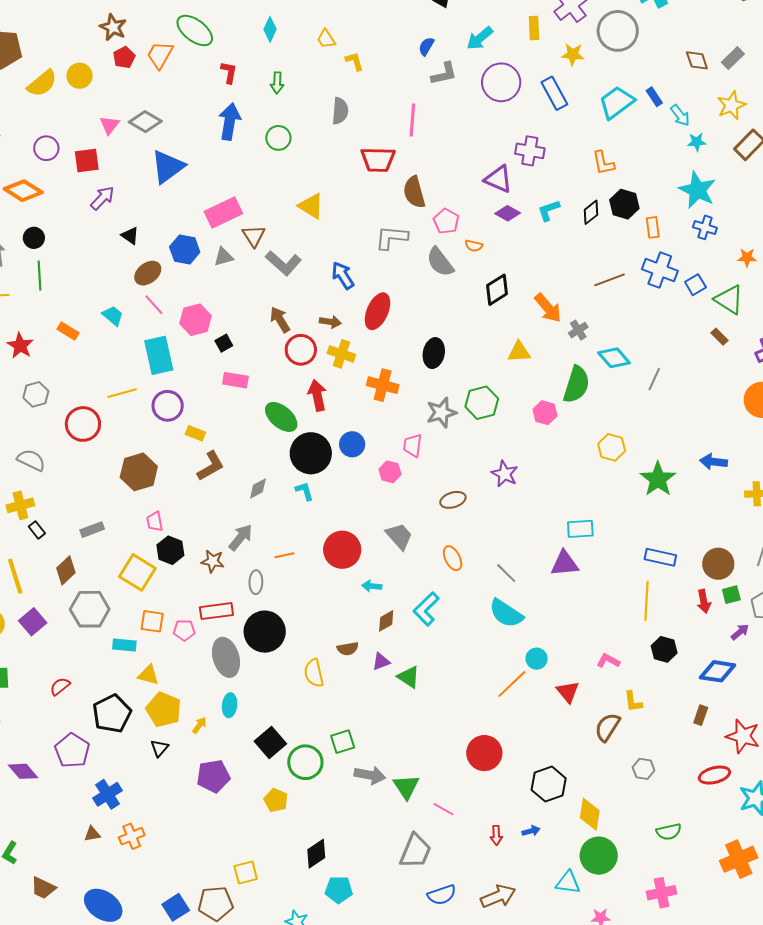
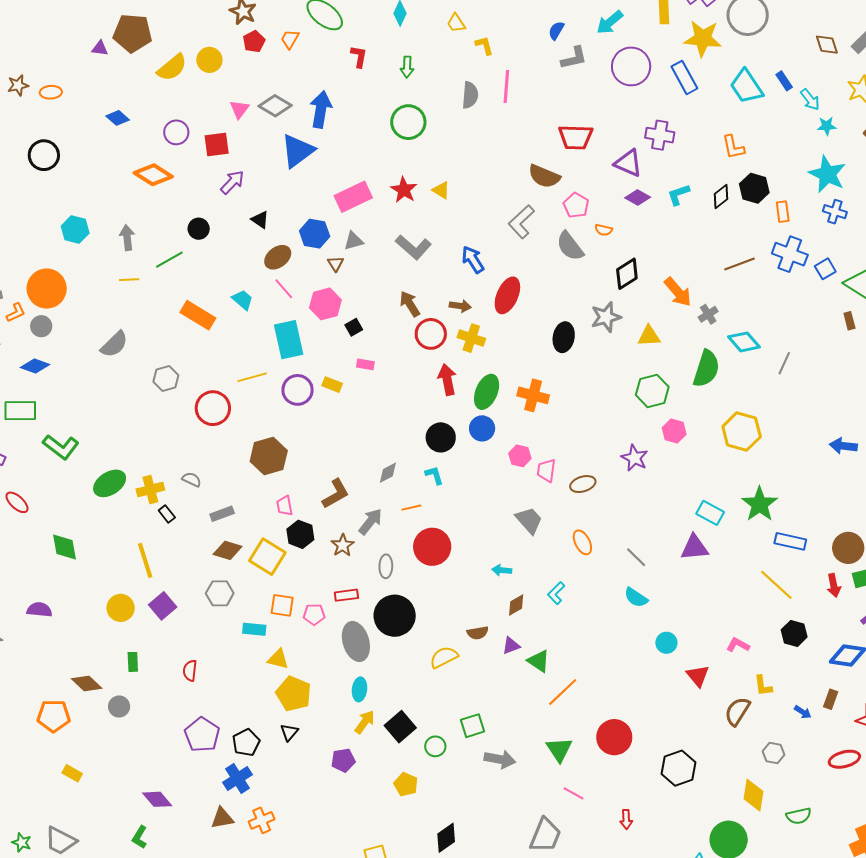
yellow star: (573, 54) -> (703, 38), size x1.6
orange trapezoid: (160, 55) -> (290, 39), size x0.7
cyan trapezoid: (617, 102) -> (746, 87), turned -87
pink line: (412, 120) -> (506, 87), moved
blue arrow: (230, 122) -> (321, 109), moved
green circle: (278, 138) -> (408, 122), size x1.4
red trapezoid: (378, 160) -> (576, 137), moved
brown semicircle: (414, 192) -> (544, 176), turned -52
yellow triangle: (311, 206) -> (441, 190), size x0.7
brown triangle: (254, 236) -> (336, 264), moved, size x0.7
black circle: (34, 238) -> (199, 229), moved
gray L-shape: (391, 238) -> (521, 222), turned -48
green line: (40, 275) -> (169, 260), turned 64
orange rectangle: (68, 331) -> (198, 315), size x1.6
brown rectangle: (719, 337) -> (849, 321), turned 30
red star: (20, 346) -> (404, 190), moved
pink rectangle: (235, 380) -> (365, 364), size x0.7
orange cross: (383, 385) -> (533, 395), moved
green hexagon: (482, 403) -> (652, 391), moved
gray star: (442, 413) -> (606, 317), moved
pink hexagon: (545, 413) -> (674, 431), moved
green ellipse: (281, 417) -> (487, 392), moved, turned 72
yellow rectangle: (195, 433) -> (332, 385), moved
pink trapezoid: (413, 446) -> (546, 470), moved
yellow hexagon: (612, 447) -> (742, 432), size x1.4
black circle: (311, 453) -> (441, 437), size x0.7
gray semicircle: (31, 460) -> (192, 480), moved, size x0.7
brown L-shape: (211, 466) -> (336, 494), moved
green star: (658, 479) -> (760, 504), moved
cyan rectangle: (580, 529) -> (710, 513), turned 32
red circle: (342, 550) -> (432, 547), moved
orange line: (284, 555) -> (411, 508), moved
brown star: (213, 561) -> (343, 545), turned 30
brown diamond: (66, 570) -> (228, 550), moved, turned 60
yellow line: (646, 601) -> (776, 585), turned -51
gray hexagon: (90, 609) -> (220, 593), size x0.7
cyan L-shape: (426, 609) -> (556, 593), size x0.7
red rectangle: (216, 611) -> (346, 595), size x0.7
cyan semicircle: (506, 613) -> (636, 597), size x0.7
yellow semicircle: (314, 673) -> (444, 657), turned 76
orange line: (512, 684) -> (563, 692), moved
red semicircle: (60, 686) -> (190, 671), turned -45
black pentagon: (112, 714) -> (246, 743), moved, size x0.7
yellow arrow: (199, 725) -> (365, 722), moved, size x1.4
green circle: (305, 762) -> (435, 746), size x0.6
purple diamond: (23, 771) -> (157, 799), moved
purple pentagon: (213, 776) -> (343, 760), size x0.7
green triangle: (406, 787) -> (559, 750), moved
yellow diamond: (590, 814) -> (753, 795), moved
blue arrow: (531, 831) -> (803, 712), moved, turned 48
brown triangle: (92, 834) -> (222, 818), size x1.4

